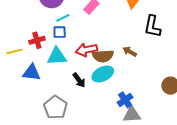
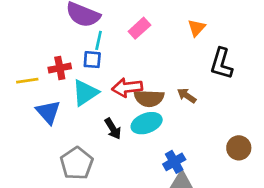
cyan line: (63, 18) -> (99, 40), turned -56
cyan triangle: (57, 56) -> (85, 93), turned -35
blue triangle: (32, 73) -> (48, 112), turned 36

